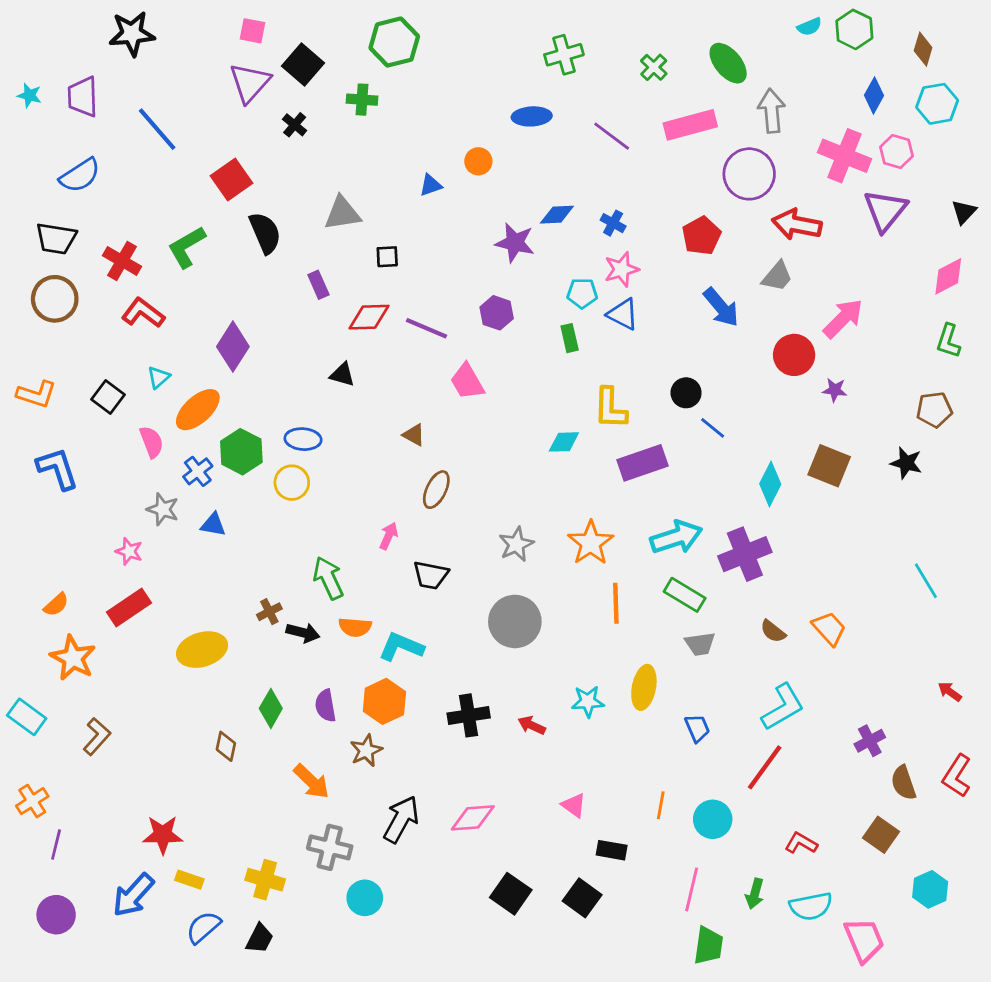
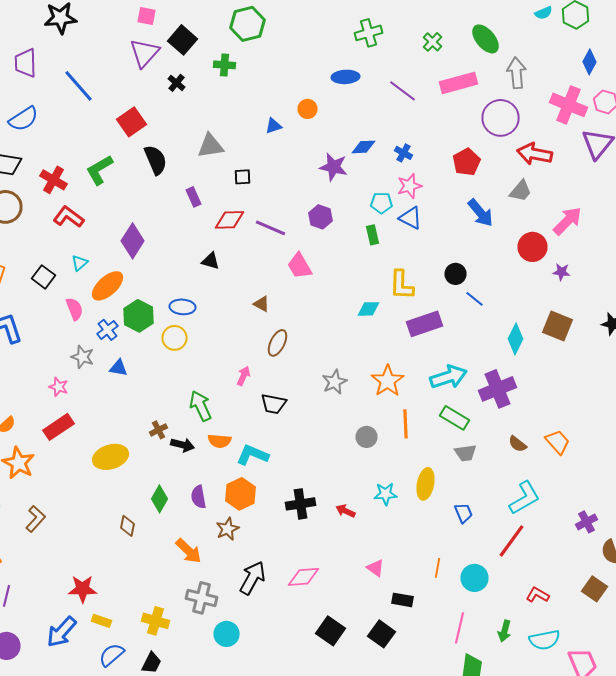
gray circle: (515, 621) -> (366, 437), moved, size x0.6

